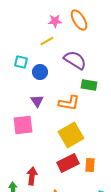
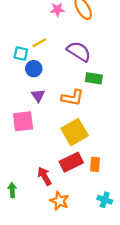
yellow line: (47, 41) -> (39, 43), moved
blue circle: (40, 72) -> (34, 69), moved
red arrow: (32, 176) -> (44, 176), moved, turned -36

